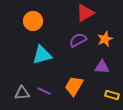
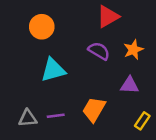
purple semicircle: (78, 40) -> (99, 51), turned 60
purple line: (44, 91) -> (56, 116), turned -32
yellow rectangle: (112, 95) -> (142, 121), turned -72

